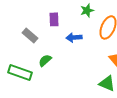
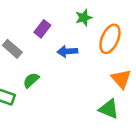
purple rectangle: (54, 19) -> (42, 29), turned 40

